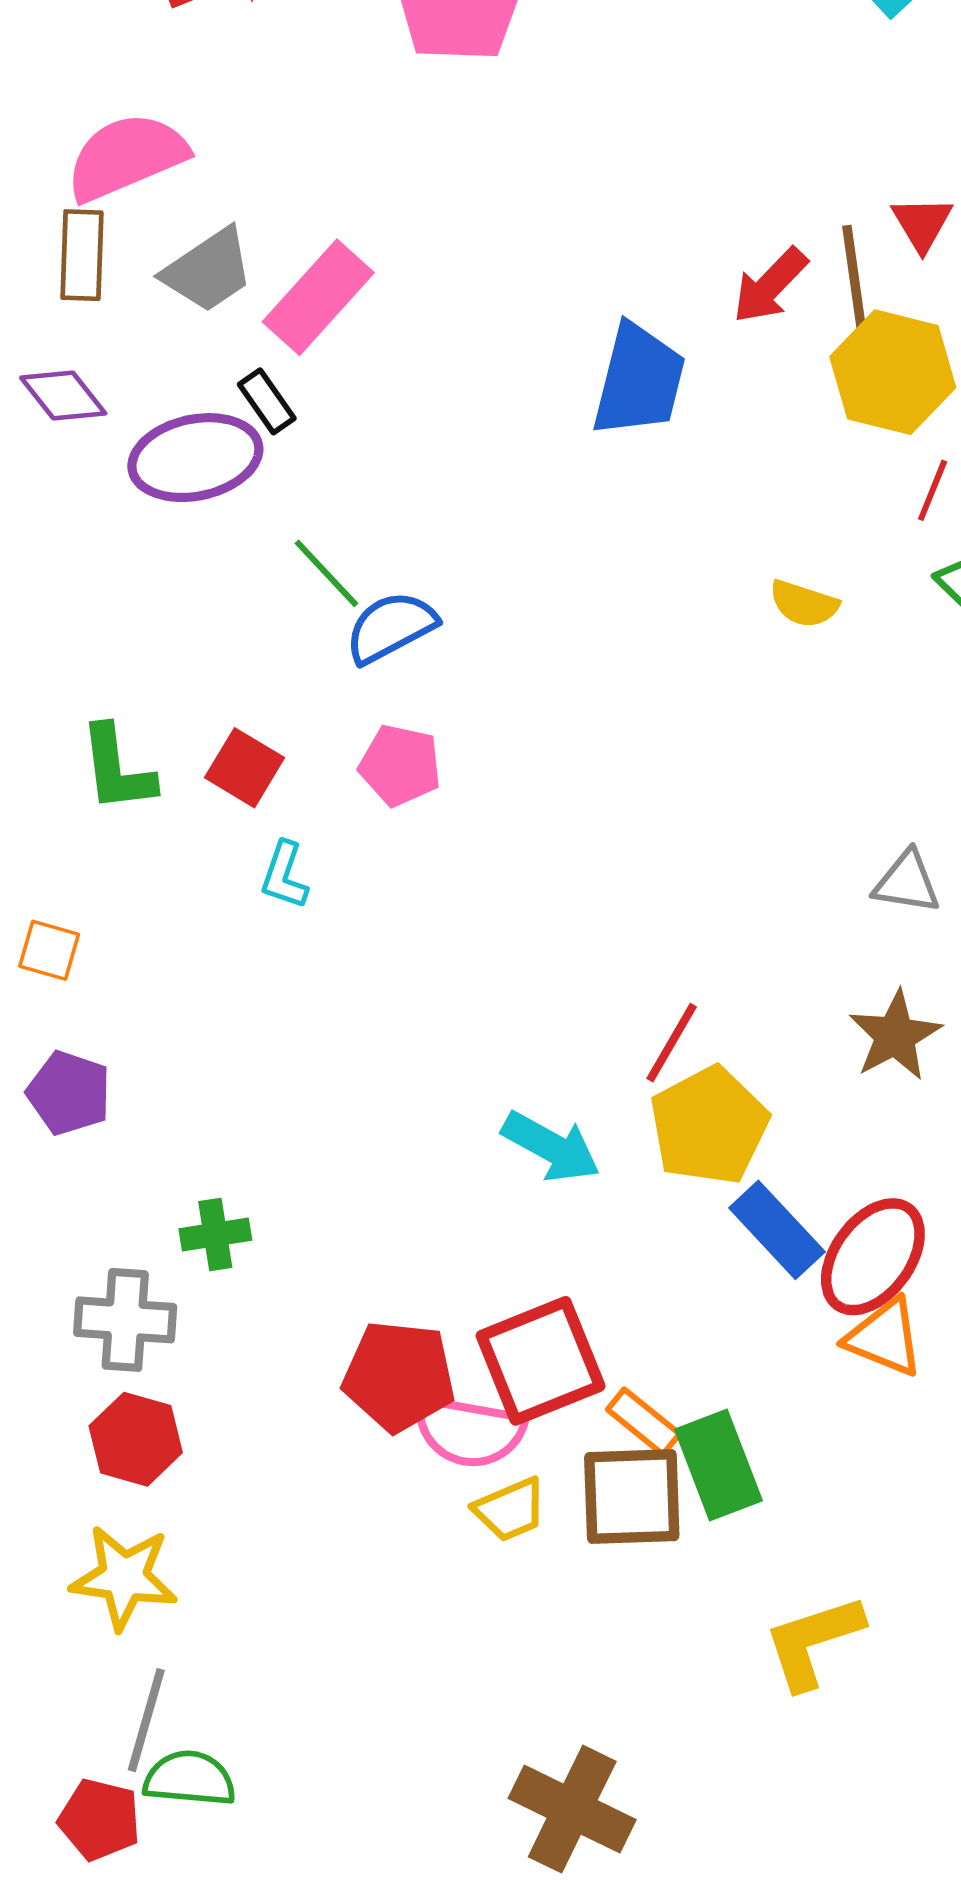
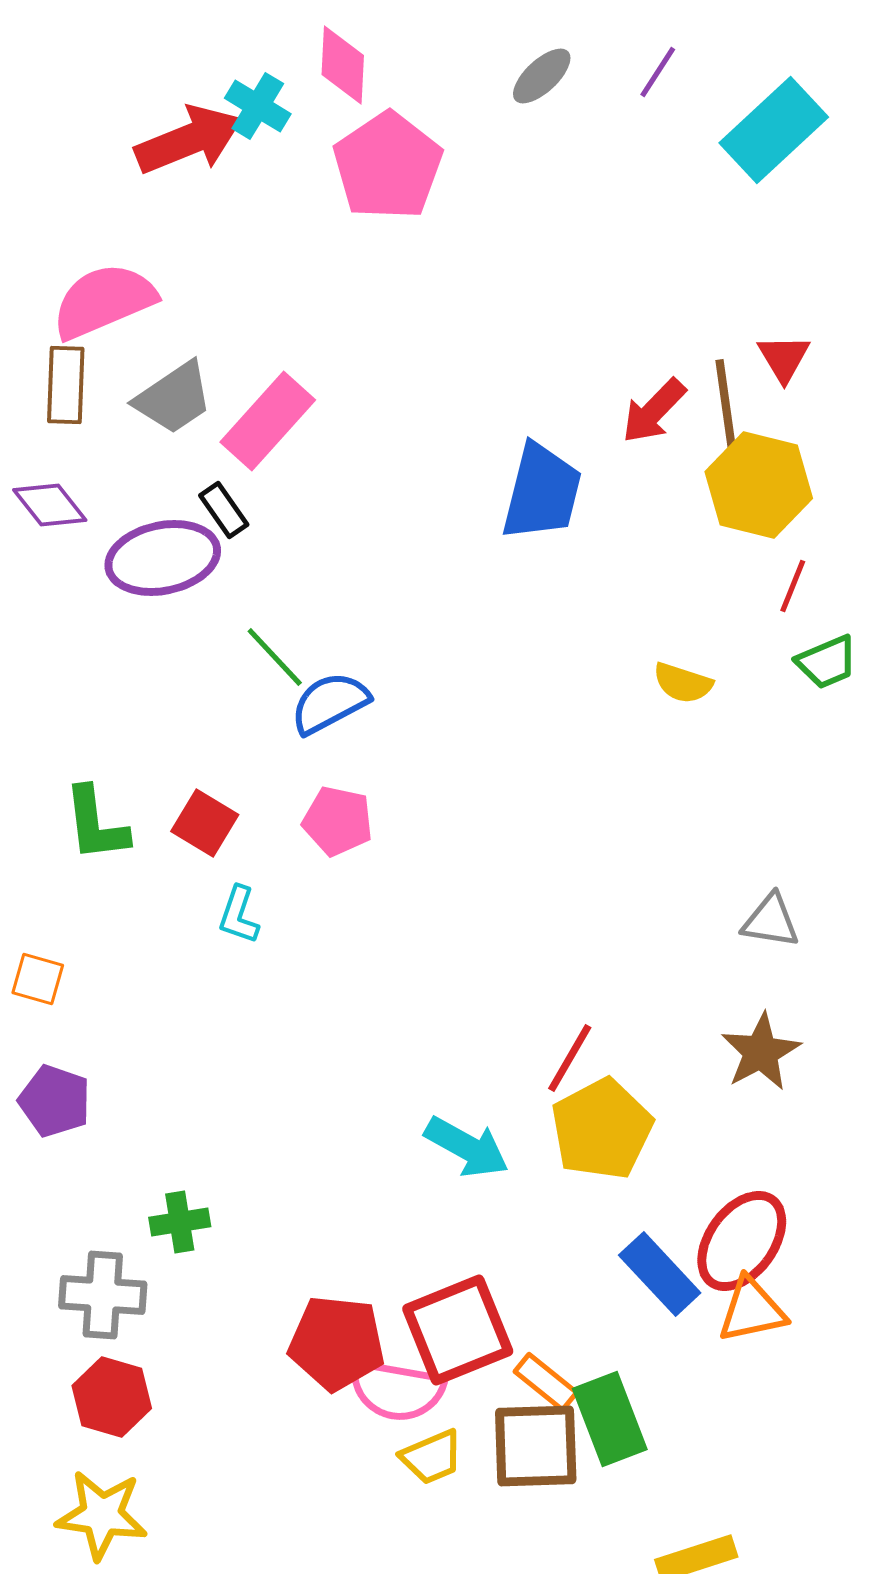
blue rectangle: (777, 1230) -> (660, 1274), moved
orange triangle: (885, 1337) -> (752, 1310), turned -34

